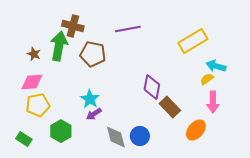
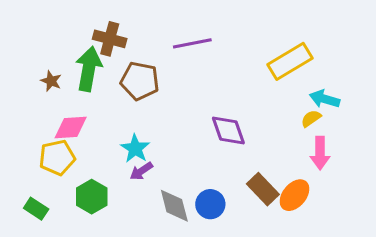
pink diamond: (32, 82) -> (71, 128), moved
purple diamond: (152, 87) -> (228, 131), turned -30
brown rectangle: (170, 107) -> (263, 189), moved

